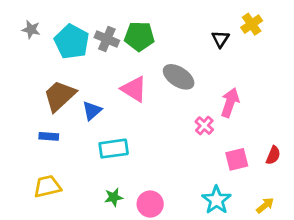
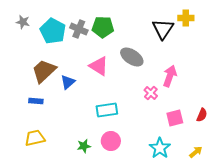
yellow cross: (252, 24) -> (186, 18), turned 35
black triangle: (220, 39) -> (163, 29), size x1.6
cyan rectangle: (114, 149) -> (107, 110), moved
pink circle: (150, 204) -> (111, 141), moved

